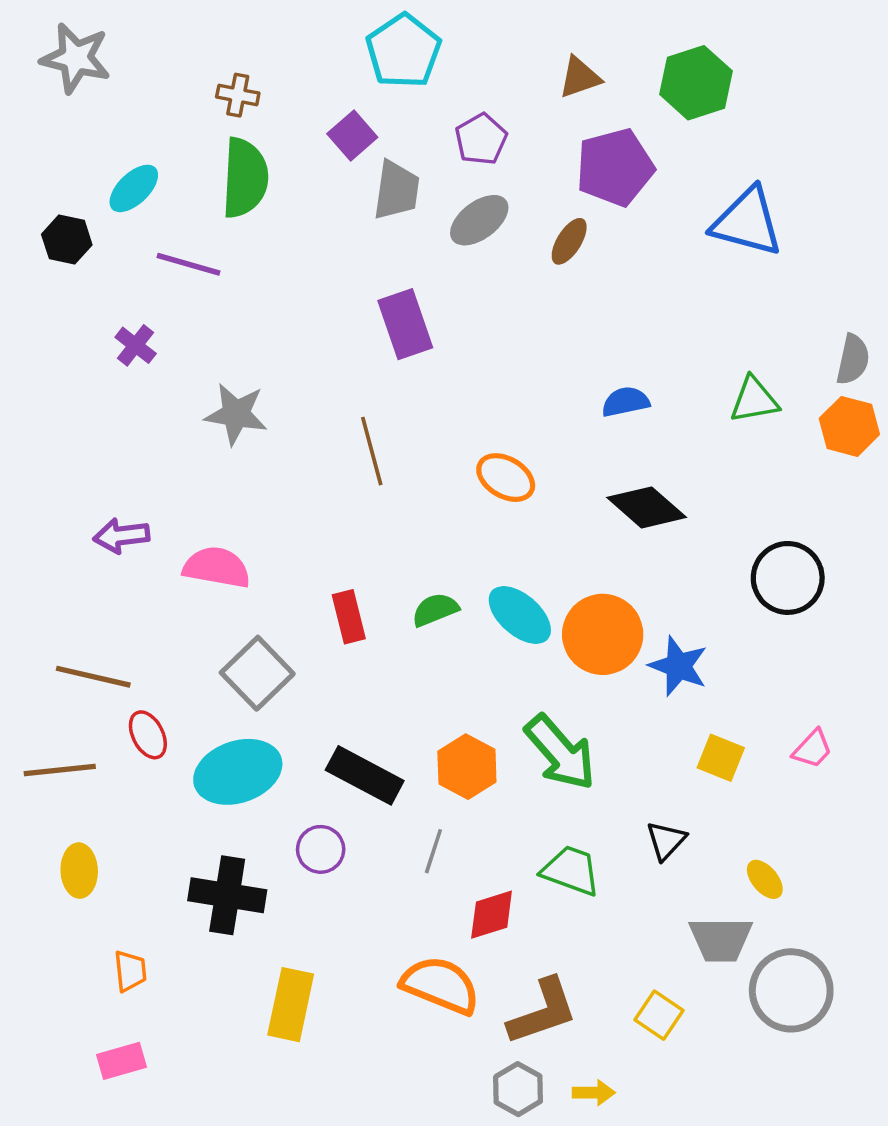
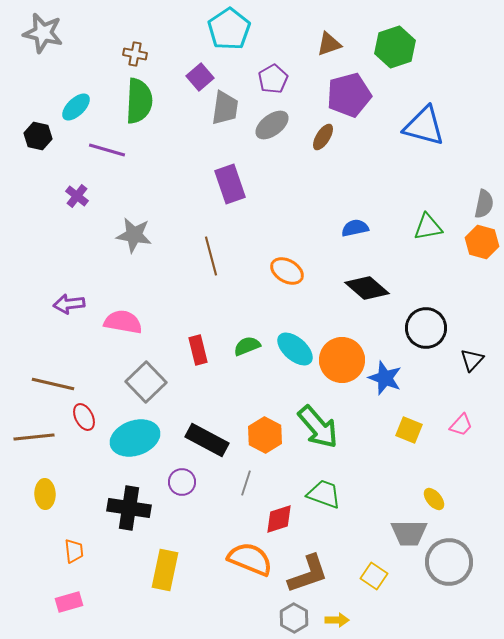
black circle: (788, 578) -> (426, 328), moved
black triangle: (666, 841) -> (472, 360), moved

